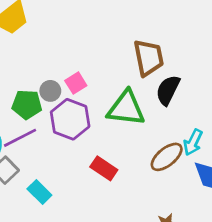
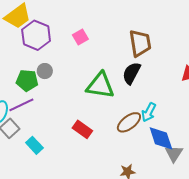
brown trapezoid: (149, 58) -> (140, 43), moved
pink square: (76, 83) -> (80, 37), moved
purple hexagon: (70, 119) -> (36, 35), moved

